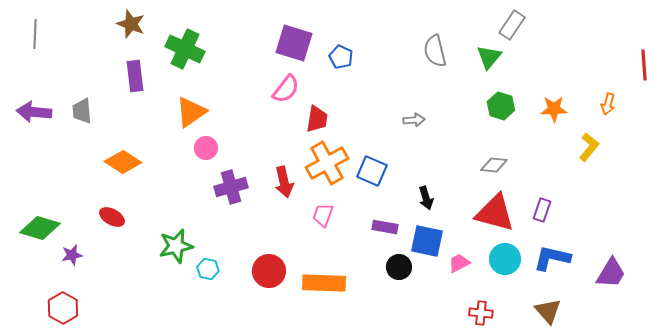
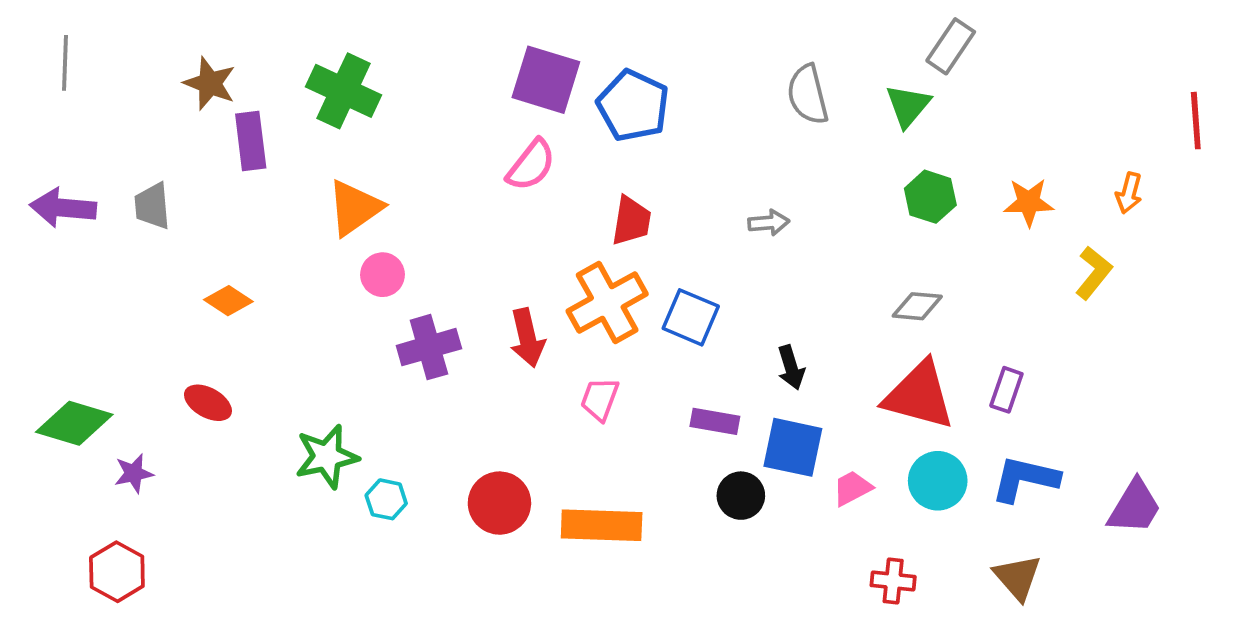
brown star: (131, 24) -> (210, 83), moved
blue pentagon: (341, 57) -> (633, 106), size x1.6
red trapezoid: (317, 119) -> (631, 221), moved
orange diamond: (123, 162) -> (228, 301), size x0.7

